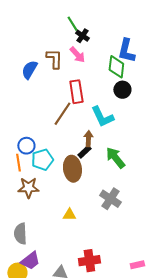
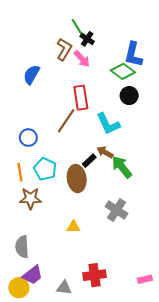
brown L-shape: (54, 59) -> (64, 49), moved, turned 30
green diamond: (116, 67) -> (123, 71), turned -60
brown arrow: (88, 139) -> (105, 152), moved, turned -63
blue circle: (26, 146) -> (28, 138), moved
cyan pentagon: (42, 160) -> (45, 169), turned -30

